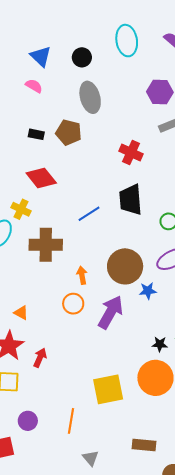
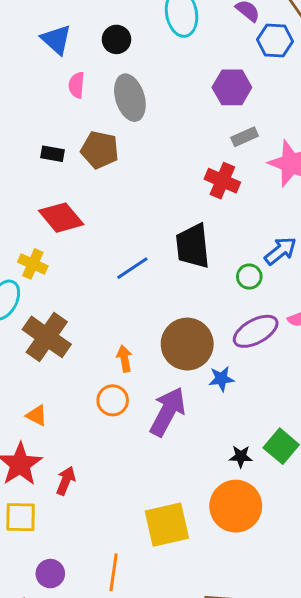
pink semicircle: (34, 86) -> (77, 85), moved, turned -114
red cross: (131, 152) -> (222, 181), moved
brown cross: (46, 245) -> (47, 337), moved, turned 36

